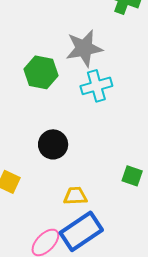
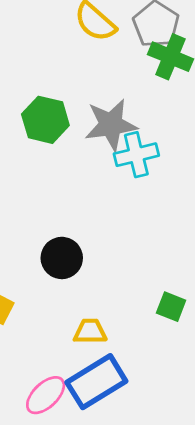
green hexagon: (41, 72) -> (45, 120), moved
cyan cross: (96, 86) -> (136, 155), moved

